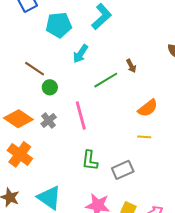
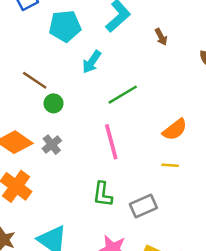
brown arrow: (131, 66) -> (161, 37), moved
pink line: (81, 116) -> (111, 142), moved

